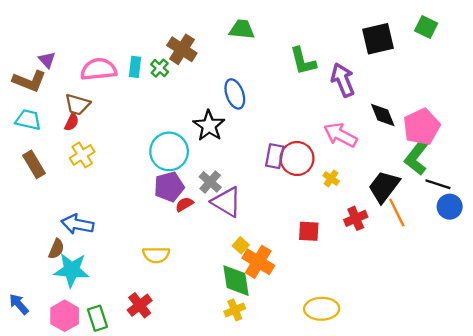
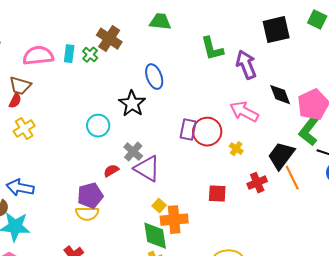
cyan circle: (169, 151) -> (98, 126), size x0.7
purple pentagon: (169, 187) -> (90, 196), moved
orange cross: (258, 262) -> (174, 220), turned -36

